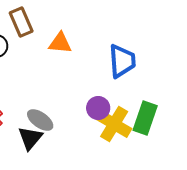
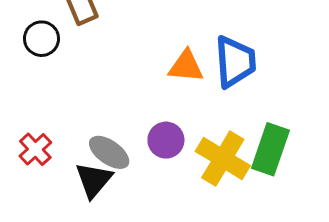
orange triangle: (60, 43) -> (186, 66), moved
purple circle: (98, 108) -> (166, 140), moved

